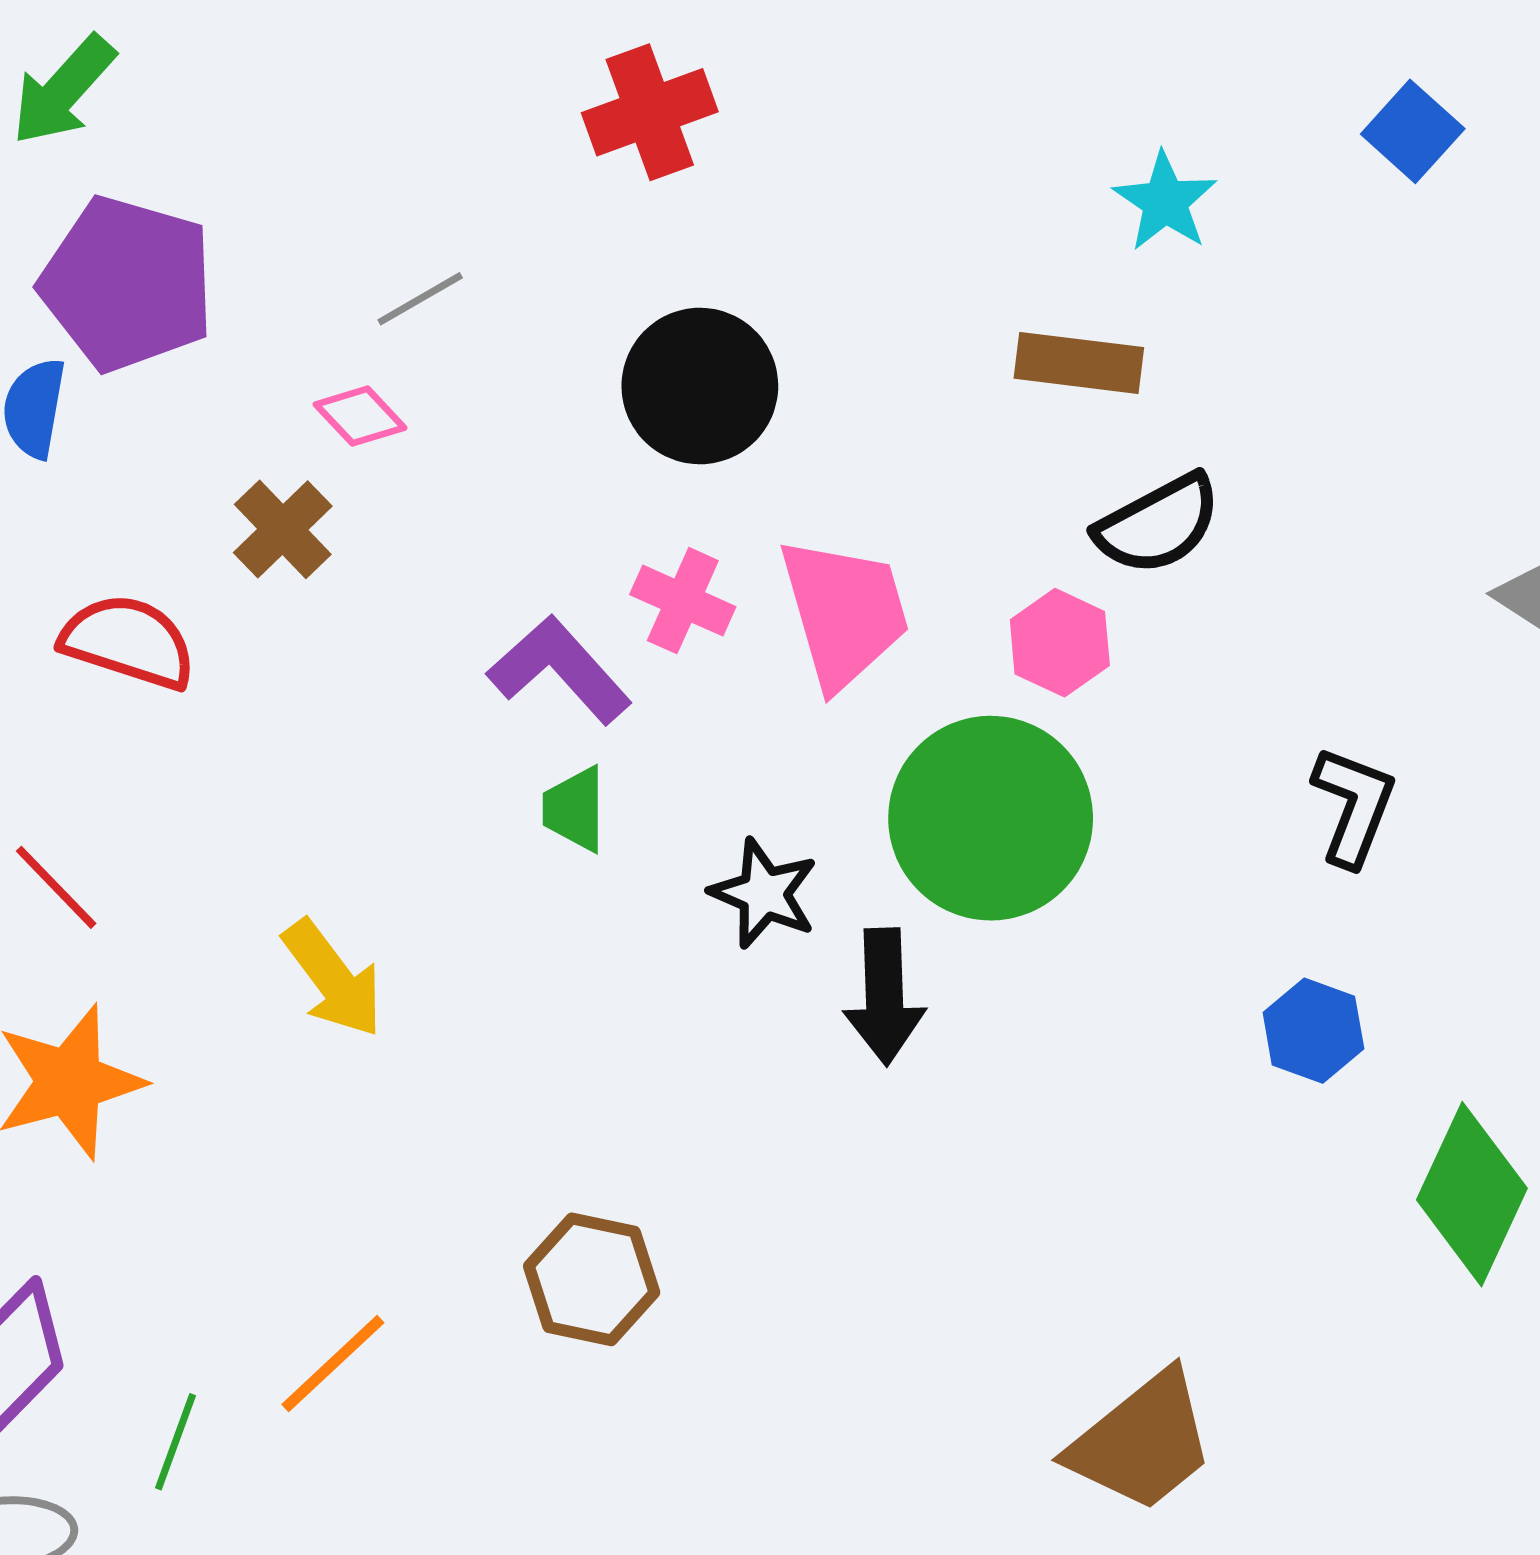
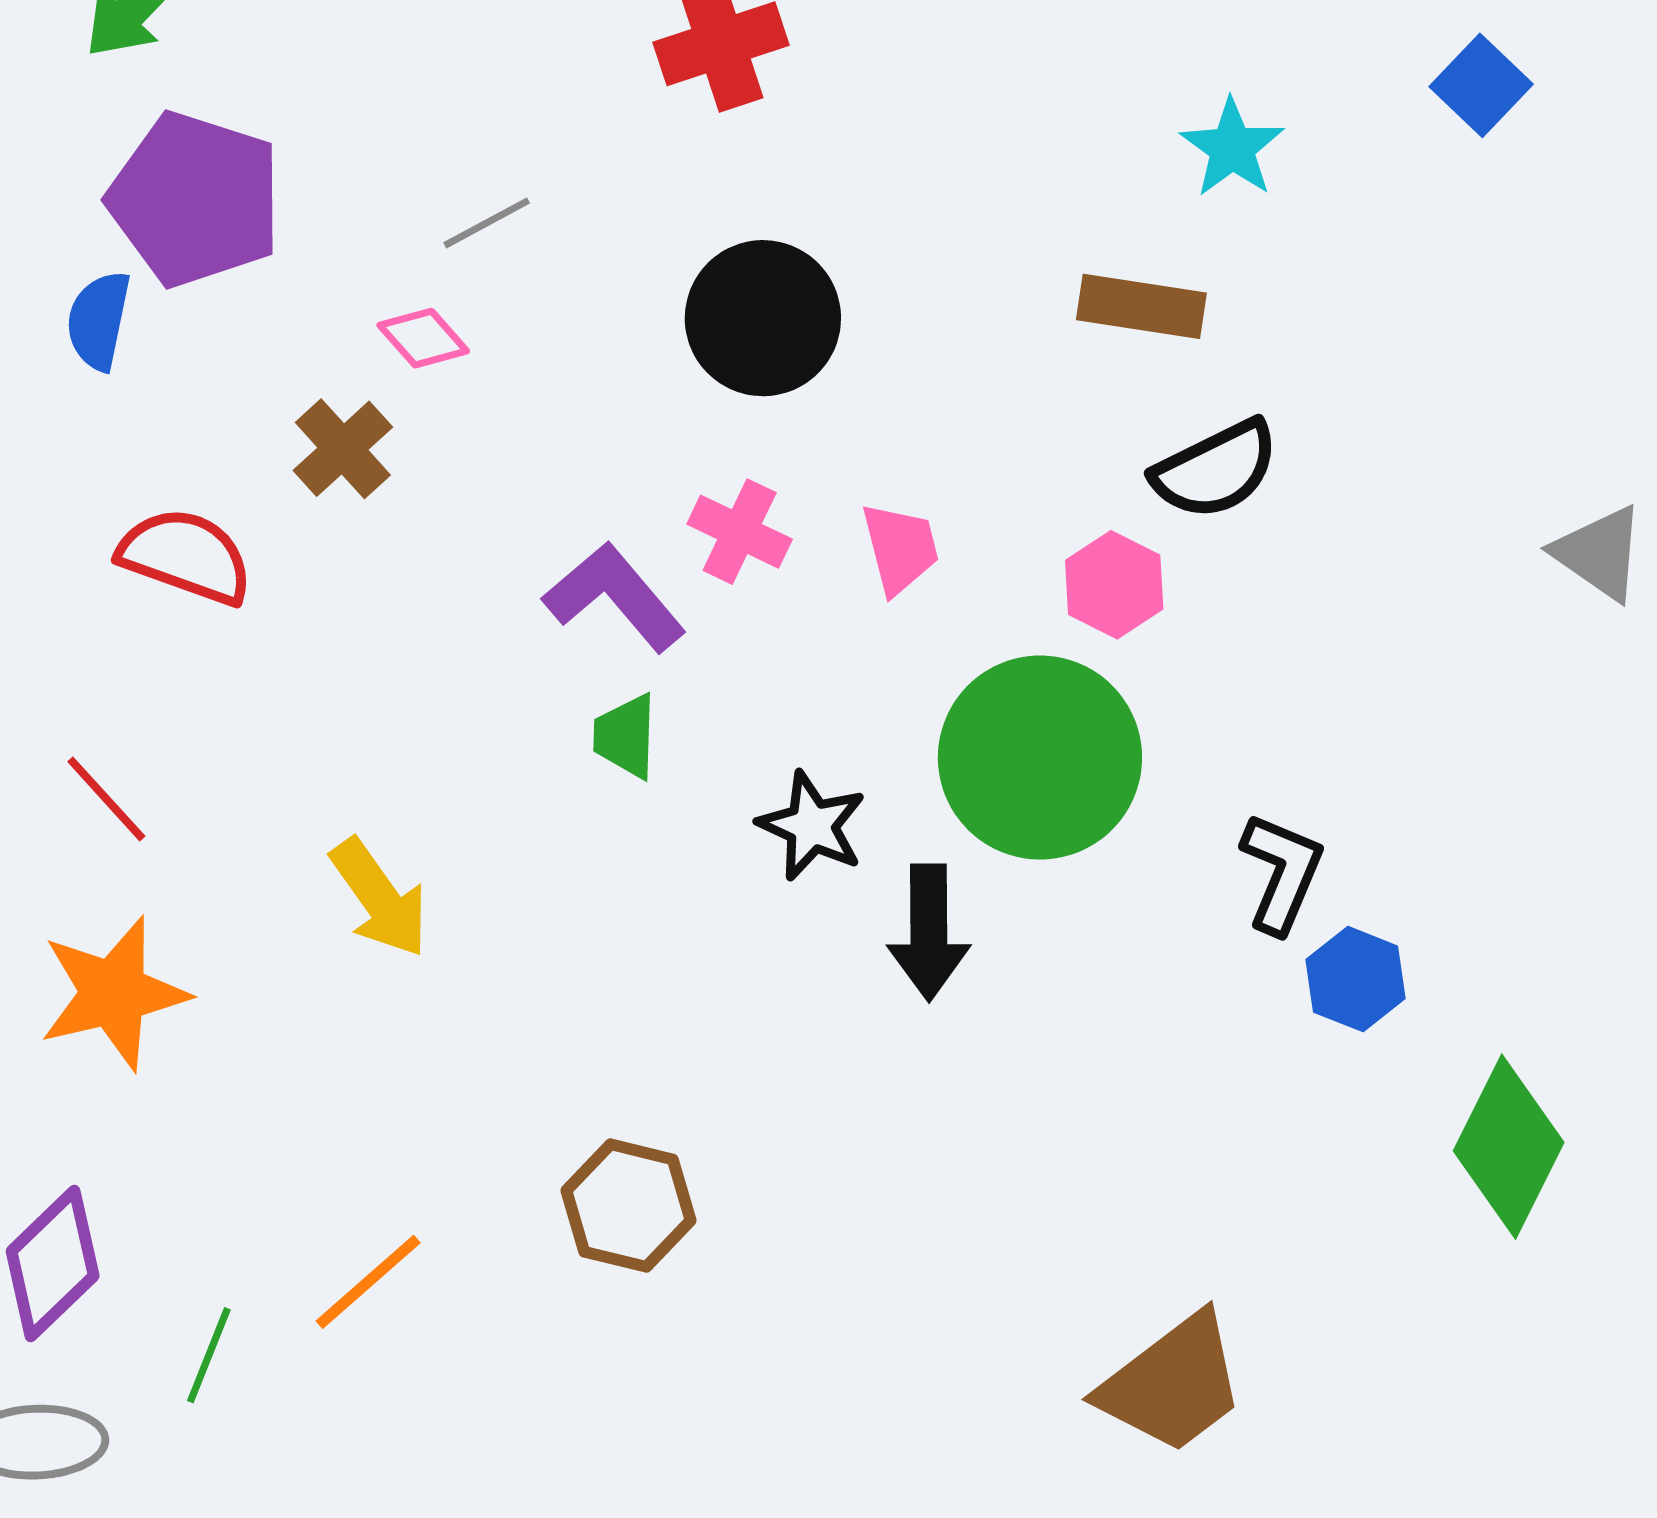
pink trapezoid: (844, 613) -> (900, 548), size x0.6
black L-shape: (1354, 806) -> (1282, 873), moved

